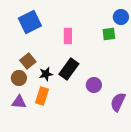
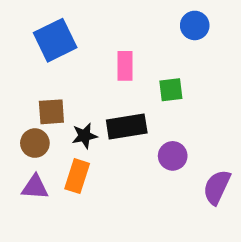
blue circle: (121, 17) -> (195, 25), moved
green square: (109, 34) -> (171, 90), moved
brown square: (28, 61) -> (51, 112), turned 35
black rectangle: (69, 69) -> (127, 127), turned 45

